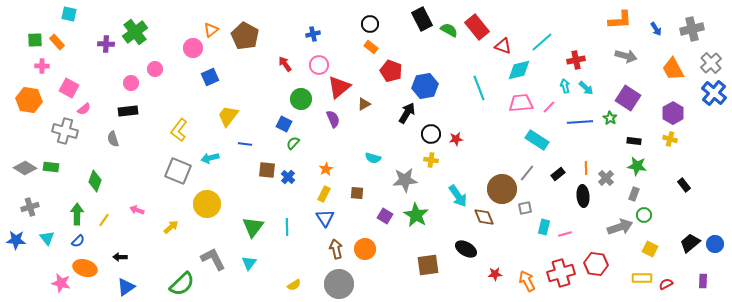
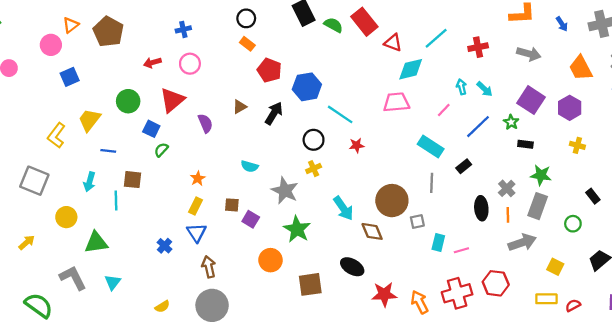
red cross: (576, 60) -> (478, 47), moved
red arrow: (285, 64) -> (152, 63), turned -70
red triangle: (339, 87) -> (172, 100), moved
cyan line: (479, 88) -> (340, 114), moved, turned -35
green circle: (301, 99) -> (128, 101), moved
pink trapezoid: (521, 103) -> (396, 102), moved
black arrow: (407, 113) -> (274, 113), moved
purple hexagon: (673, 113) -> (570, 108), moved
blue line: (580, 122) -> (478, 127), turned -40
yellow L-shape: (179, 130) -> (56, 135), moved
red star: (456, 139) -> (357, 145), moved
black rectangle: (634, 141) -> (525, 144), moved
cyan arrow: (210, 158) -> (89, 182), moved, turned -60
yellow cross: (431, 160) -> (314, 169), turned -32
orange line: (586, 168) -> (508, 215), moved
gray line: (527, 173) -> (432, 183), moved, turned -36
black rectangle: (558, 174) -> (464, 166), moved
blue cross: (288, 177) -> (165, 246), moved
gray star: (405, 180) -> (285, 191), turned 30
gray rectangle: (634, 194) -> (538, 206), size x1.6
yellow circle: (207, 204) -> (66, 217), size x0.7
green circle: (644, 215) -> (573, 224), moved
purple square: (385, 216) -> (251, 219), moved
green triangle: (253, 227) -> (96, 242), moved, turned 45
cyan line: (287, 227) -> (116, 201), moved
orange circle: (365, 249) -> (271, 260), moved
red star: (495, 274) -> (384, 294), size x1.6
green semicircle: (182, 284) -> (39, 305), turned -100

